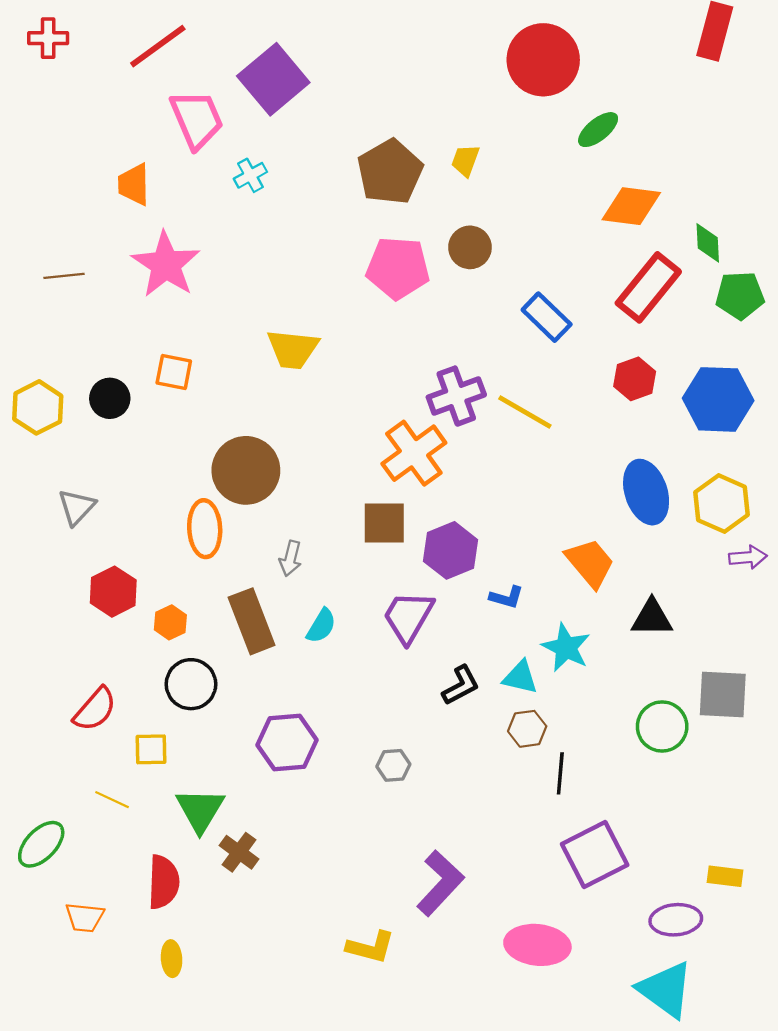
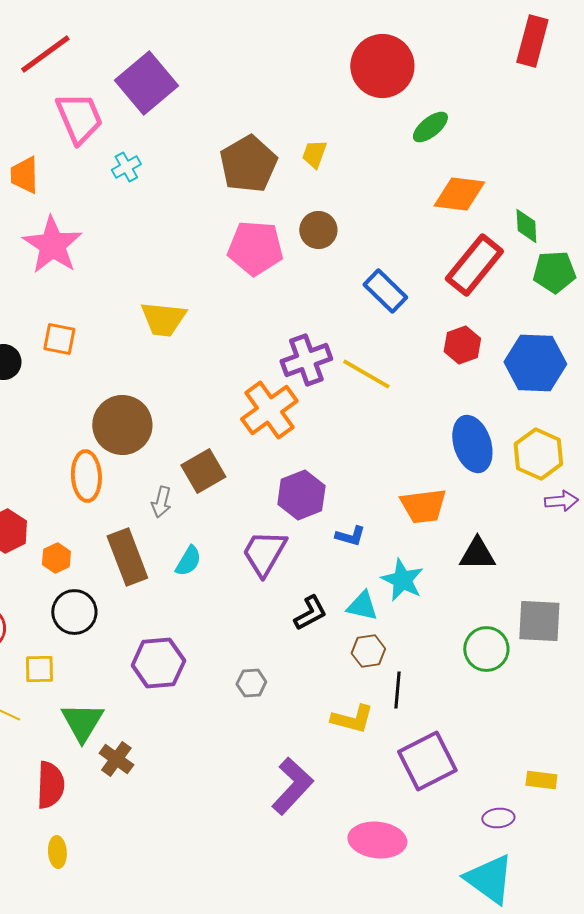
brown square: (384, 523) -> (203, 471), moved, turned -30
orange trapezoid: (590, 563) -> (423, 506), turned 123
purple ellipse: (676, 920) -> (498, 818), size x0.7
yellow L-shape: (370, 947) -> (352, 719), moved

